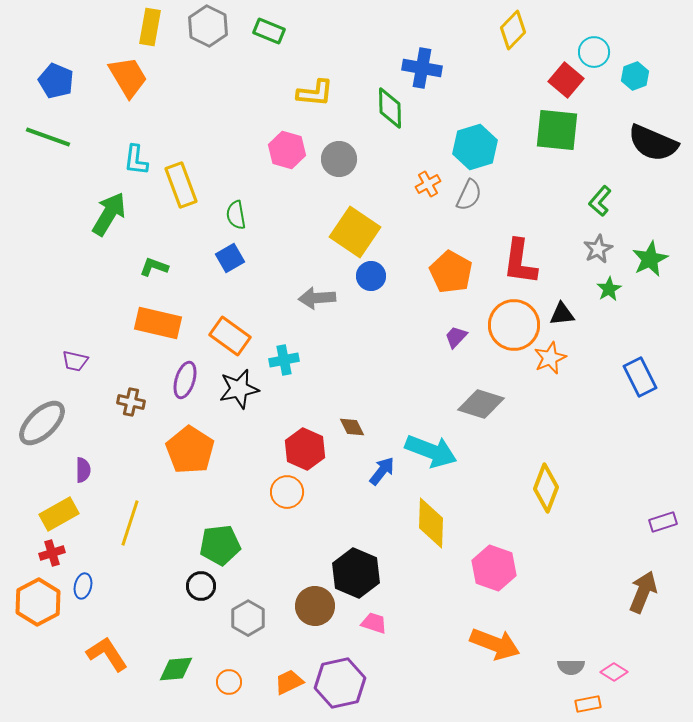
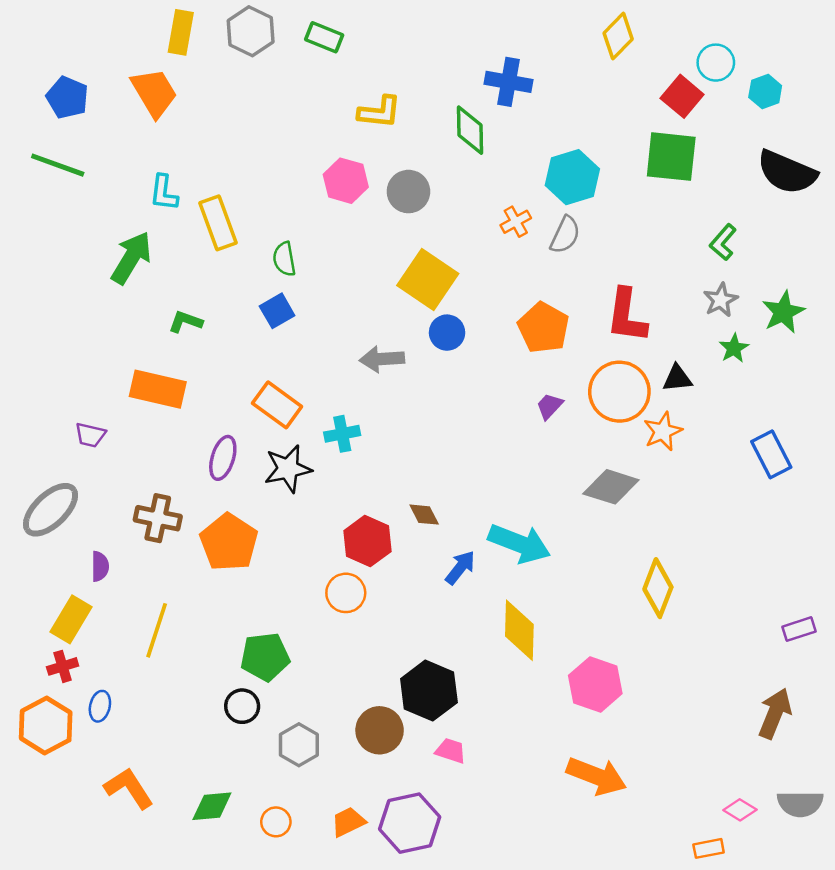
orange rectangle: (158, 323) -> (158, 389), moved
brown cross: (131, 402) -> (158, 518), moved, size x1.4
gray diamond: (481, 404) -> (611, 487), moved
yellow rectangle: (59, 514) -> (71, 619), turned -30
gray semicircle: (571, 667) -> (800, 804), moved, size x1.4

